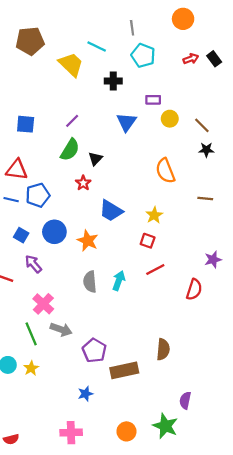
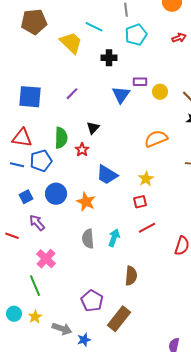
cyan pentagon: (143, 55) -> (136, 35), turned 30
purple rectangle: (153, 100) -> (140, 82), moved
blue square: (26, 124) -> (30, 97), size x1.4
green semicircle: (70, 150) -> (61, 138), moved, turned -30
orange semicircle: (165, 171) -> (156, 139), turned 90
blue square: (21, 235) -> (26, 197), turned 32
red square: (148, 241) -> (140, 202), turned -32
gray arrow: (61, 329) -> (62, 329), moved
brown semicircle: (163, 349) -> (131, 276), moved
brown rectangle: (124, 370) -> (119, 319), turned -40

